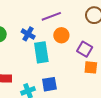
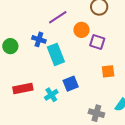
orange circle: (61, 35) -> (81, 30), moved
orange square: (91, 67) -> (108, 71), moved

